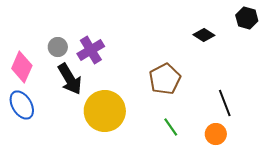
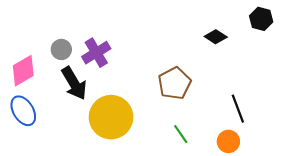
pink diamond: (22, 67) -> (23, 71), turned 36

